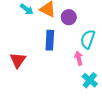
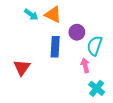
purple circle: (69, 17) -> (77, 32), moved

